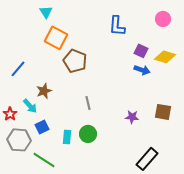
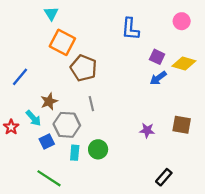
blue arrow: (142, 70) -> (158, 78), turned 126
gray line: (88, 103) -> (91, 104), moved
gray hexagon: (19, 140) -> (67, 125), moved
black rectangle: (147, 159) -> (164, 177), size x0.7

